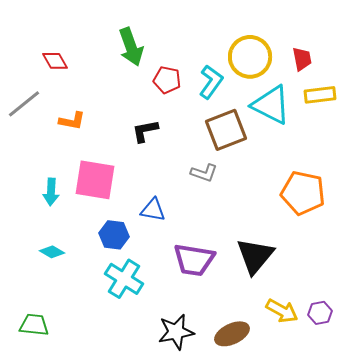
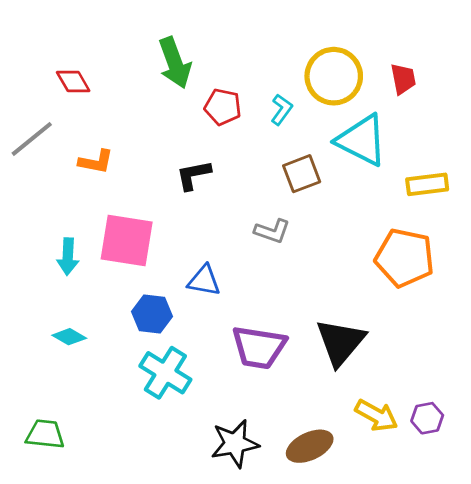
cyan L-shape: (211, 82) -> (282, 110), size x0.7
yellow rectangle: (320, 95) -> (427, 184), moved
brown square: (226, 130) -> (302, 174), size x0.7

